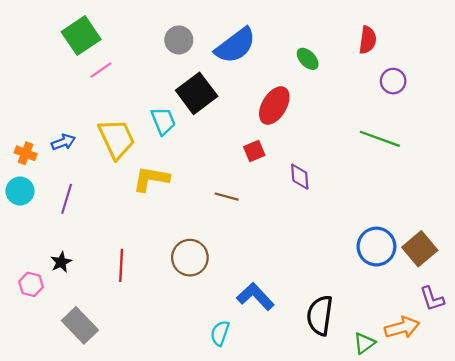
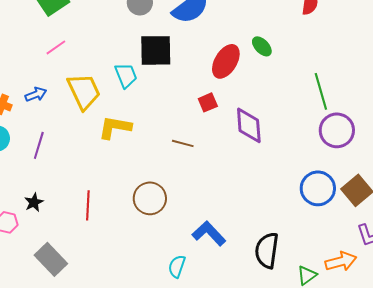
green ellipse: (308, 59) -> (262, 46), moved
pink line: (101, 70) -> (56, 47), moved
purple circle: (393, 81) -> (337, 130), moved, size x1.5
black square: (197, 93) -> (156, 50), turned 36
green line: (380, 139) -> (321, 91), turned 54
purple diamond: (300, 177) -> (249, 125), size x1.5

